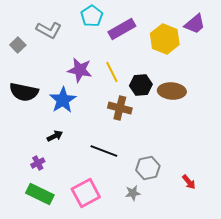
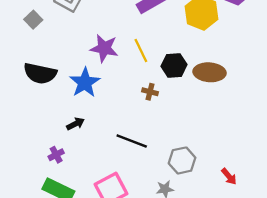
brown cross: (120, 108) -> (150, 92), size x0.6

